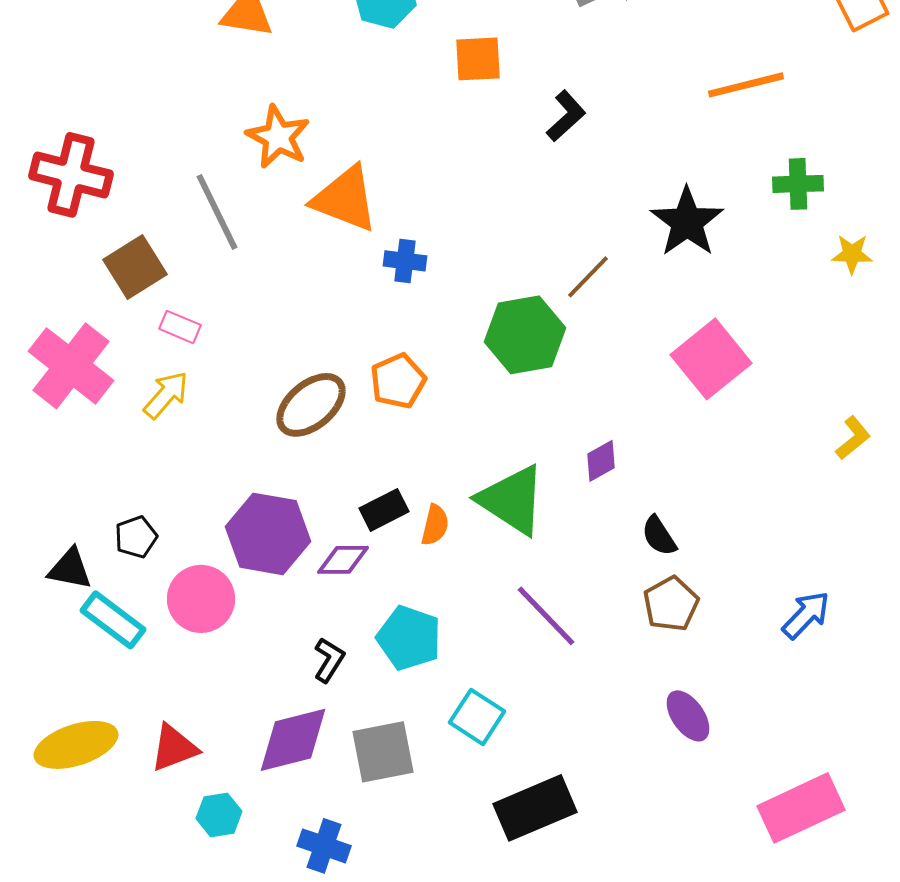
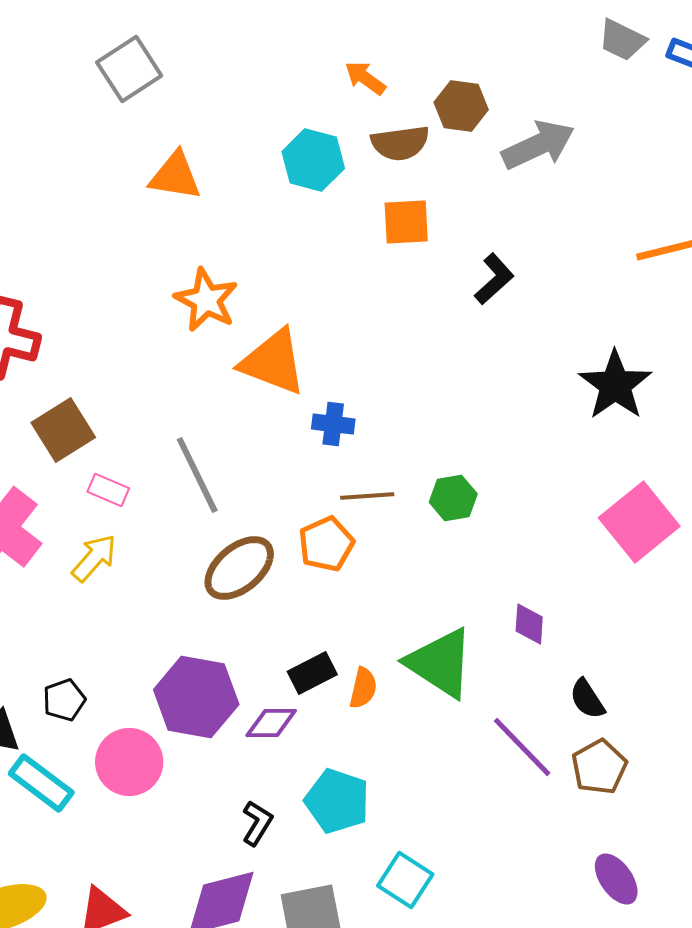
gray line: (217, 212) -> (197, 475), moved
brown line: (588, 277) -> (367, 496), moved, turned 42
green hexagon: (525, 335) -> (453, 498), size x0.6
purple diamond: (601, 461) -> (529, 624), turned -57
purple line: (546, 616) -> (522, 747), moved

